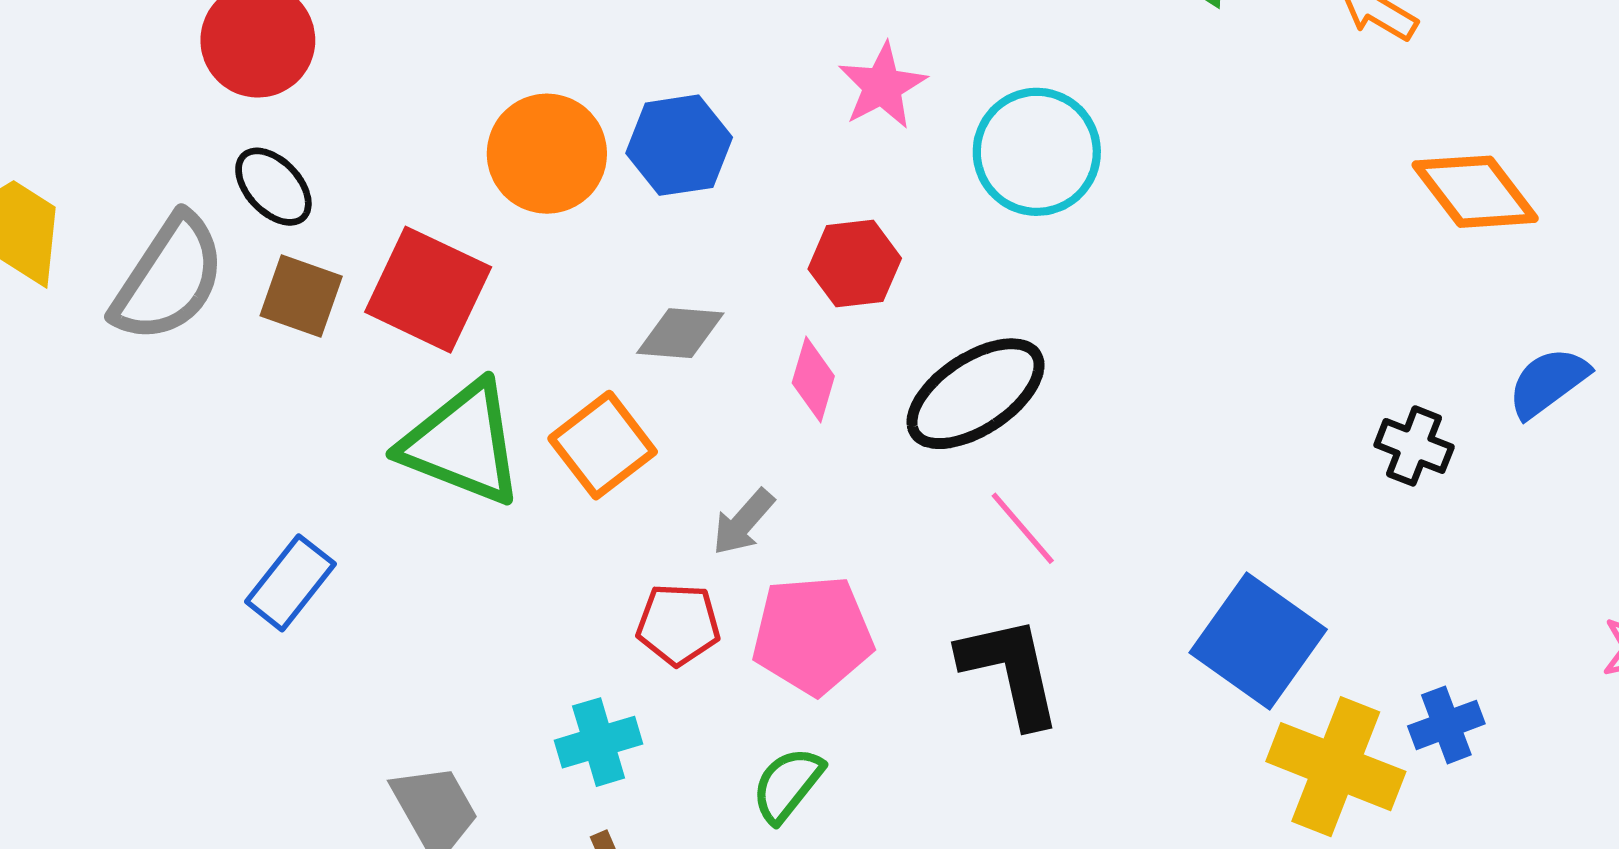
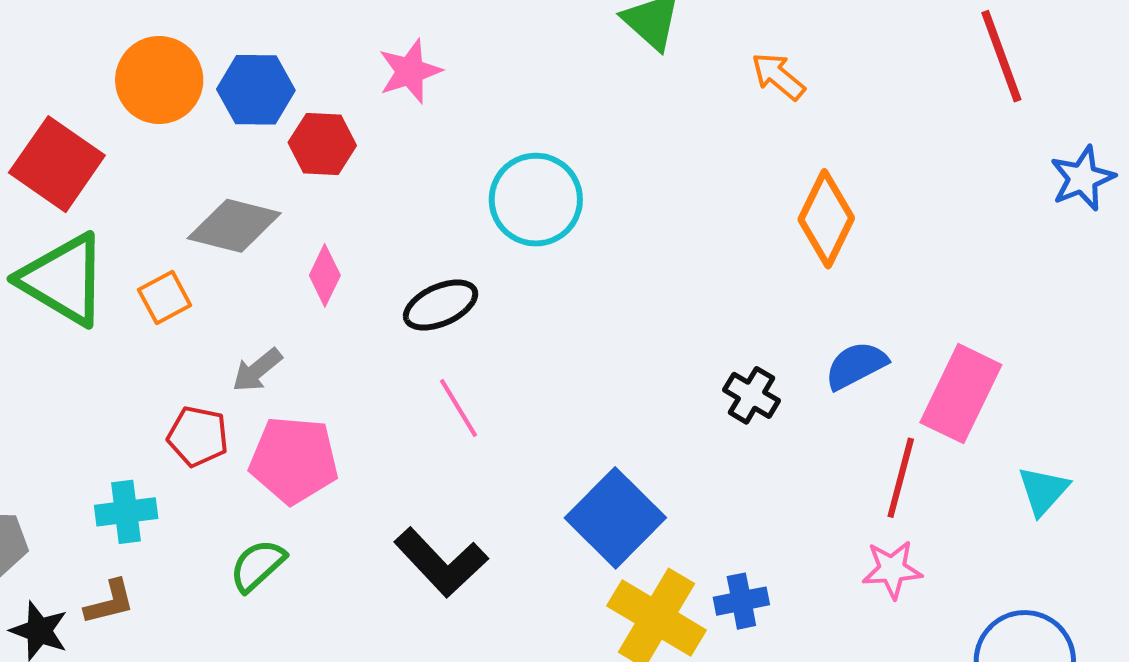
cyan circle: (1037, 152) -> (536, 200), moved
orange diamond: (1475, 192) -> (826, 219), turned 54
red hexagon: (855, 264) -> (322, 144), moved
gray diamond: (680, 333) -> (234, 226), size x1.4
black ellipse: (976, 394) -> (441, 305), size x0.7
orange square: (603, 445) -> (165, 298), size x0.7
black L-shape: (1010, 671) -> (441, 562), moved, turned 140

